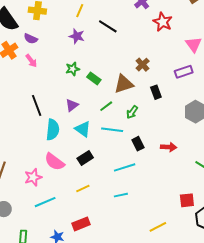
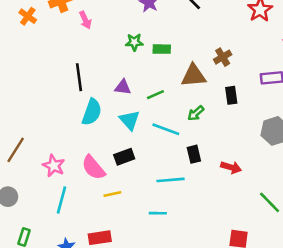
green rectangle: (94, 78) -> (162, 49), moved, turned -48
purple triangle: (72, 105) -> (123, 87), turned 32
green line: (106, 106) -> (155, 95), moved
pink semicircle: (54, 162) -> (93, 168), moved
pink star: (33, 177) -> (54, 166), turned 30
cyan line: (45, 202) -> (62, 200), turned -65

